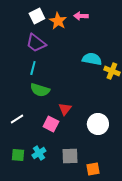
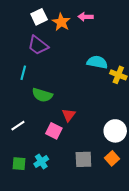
cyan line: (33, 68) -> (23, 73), moved
white circle: (98, 124) -> (115, 131), moved
gray square: (70, 156) -> (83, 159), moved
orange square: (93, 169) -> (112, 158), moved, turned -32

